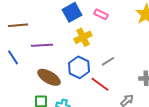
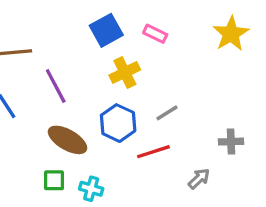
purple line: (42, 45) -> (56, 86), turned 65
red line: (100, 84) -> (153, 152), turned -54

